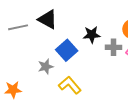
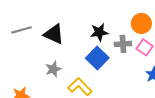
black triangle: (48, 19) -> (54, 34), moved
blue square: (67, 50) -> (97, 58), moved

